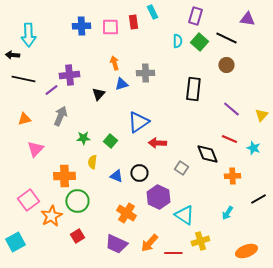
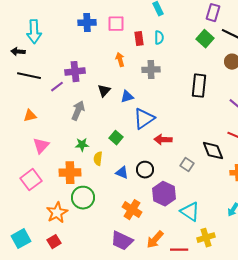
purple rectangle: (195, 16) -> (213, 13), moved
red rectangle: (133, 22) -> (139, 39), moved
cyan semicircle: (177, 41) -> (159, 38), moved
blue triangle: (121, 84) -> (127, 97), moved
gray arrow: (60, 116) -> (78, 111), moved
green star: (83, 138) -> (82, 145), moved
pink square: (28, 200) -> (31, 180), moved
red square: (77, 236) -> (54, 242), moved

